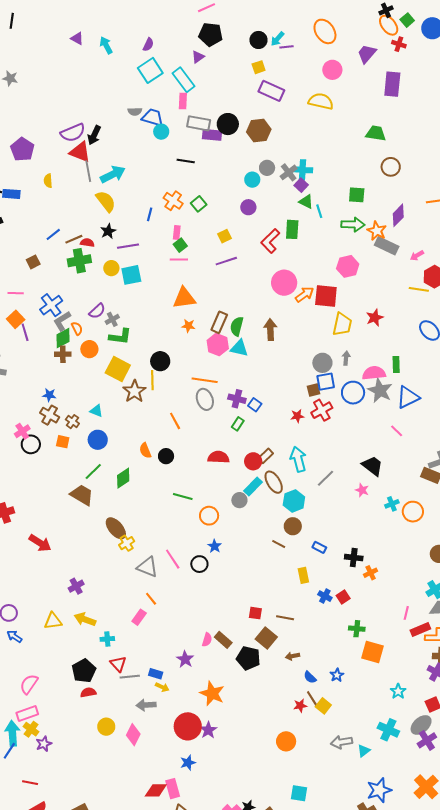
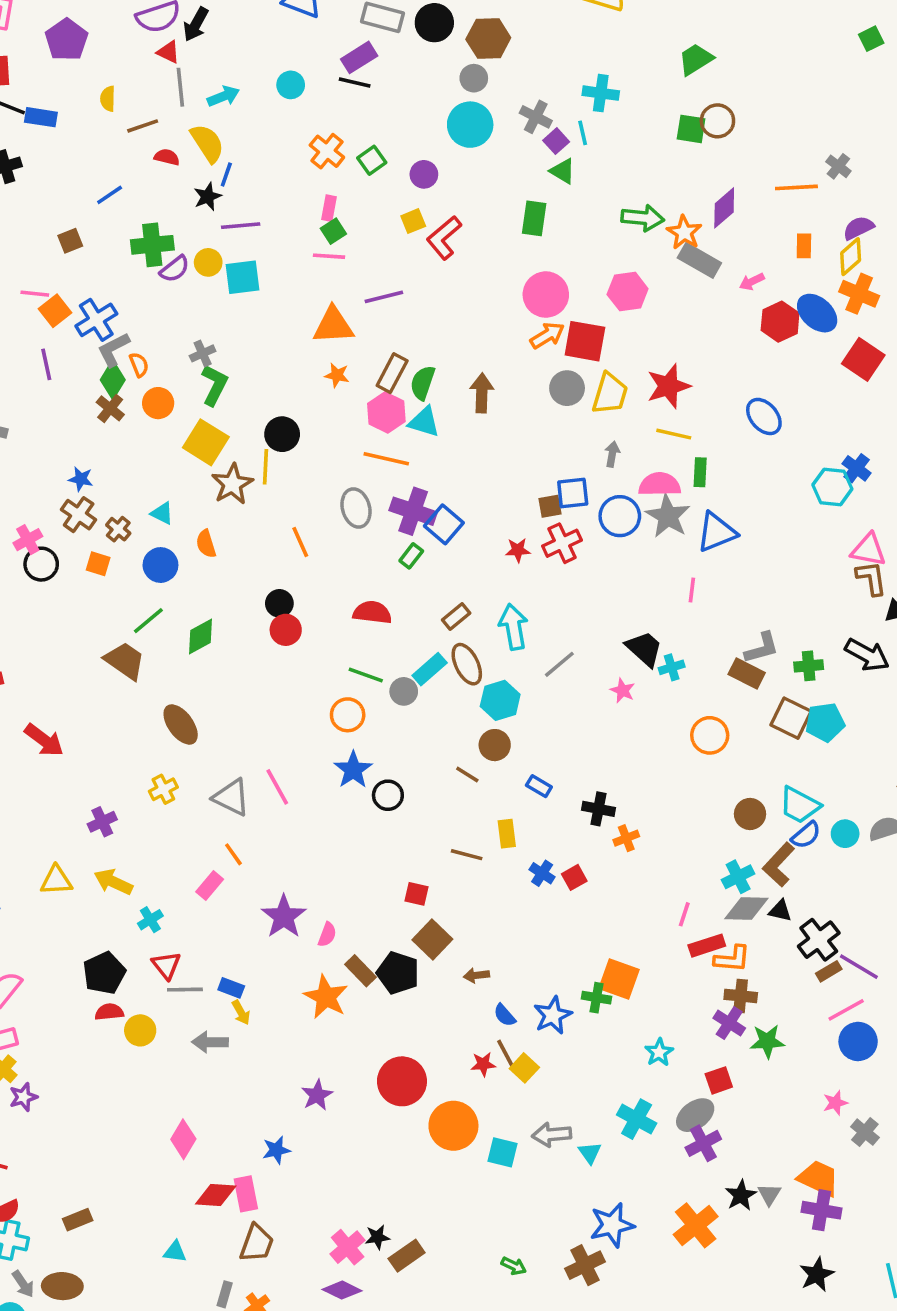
cyan circle: (161, 132) -> (291, 85), moved
green trapezoid: (376, 133) -> (696, 59), turned -45
purple rectangle: (212, 135) -> (359, 57), moved, turned -42
red triangle: (80, 152) -> (168, 52), size x0.6
gray circle: (267, 168) -> (474, 78), moved
cyan cross: (302, 170) -> (601, 93), moved
gray cross: (289, 172) -> (536, 117), turned -30
cyan arrow: (113, 174) -> (223, 96), size x0.7
cyan circle: (252, 180) -> (470, 125), size x1.6
green square: (357, 195) -> (691, 129), moved
purple circle: (248, 207) -> (424, 174), moved
cyan line: (319, 211) -> (583, 133), moved
blue line: (150, 214) -> (226, 174), moved
brown line: (74, 239) -> (143, 126), moved
red L-shape: (270, 241) -> (444, 238), moved
red semicircle: (87, 243) -> (167, 157), moved
purple line: (226, 261) -> (384, 297), moved
pink circle: (284, 283) -> (546, 295), moved
yellow line: (419, 289) -> (674, 434), moved
purple semicircle: (97, 311) -> (175, 269), moved
red star: (375, 318) -> (668, 386), size x1.4
orange square: (16, 319) -> (55, 311), moved
green L-shape: (120, 337) -> (214, 385), turned -75
green diamond: (63, 338) -> (113, 380), turned -35
brown cross: (63, 354) -> (110, 408), turned 35
gray circle: (322, 363) -> (567, 388), moved
orange line: (205, 380) -> (386, 459), moved
purple cross: (237, 399) -> (413, 511), size x1.4
blue square: (255, 405) -> (444, 524), size x1.5
pink line: (397, 431) -> (692, 590), turned 48
orange semicircle: (145, 450) -> (206, 544), moved
red circle: (253, 461) -> (286, 630), moved
green line: (183, 497) -> (366, 675), moved
cyan cross: (392, 504) -> (672, 667), moved
yellow cross: (127, 543) -> (163, 789), moved
blue star: (215, 546) -> (353, 770), size x1.5
black circle: (199, 564) -> (388, 795), moved
brown line: (285, 618) -> (467, 855), moved
green cross: (357, 629) -> (597, 998), moved
cyan cross: (107, 639) -> (150, 920), turned -32
brown rectangle: (223, 640) -> (361, 971), moved
purple star: (185, 659) -> (284, 917), moved, size x1.4
blue star: (337, 675) -> (553, 1015), size x1.5
yellow arrow: (162, 687) -> (241, 1012), turned 32
orange star: (212, 693) -> (326, 997), moved
red circle: (188, 726) -> (402, 1081), moved
yellow circle: (106, 727) -> (140, 1030), moved
pink diamond: (133, 735) -> (183, 1139), moved
orange circle: (286, 741) -> (453, 1126), size x1.4
cyan triangle: (364, 751) -> (590, 1153), turned -32
cyan square: (299, 793) -> (502, 1152), moved

